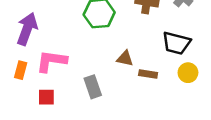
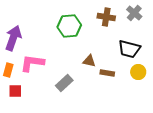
gray rectangle: (93, 87) -> (64, 83), turned 66
red square: (46, 97) -> (15, 91), moved

